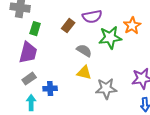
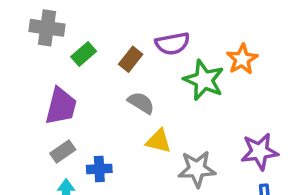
green rectangle: (35, 29) -> (84, 54), moved, turned 32
green star: (110, 38) -> (204, 80), turned 30
gray semicircle: (84, 51) -> (141, 103), moved

